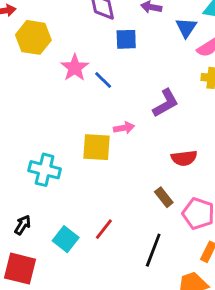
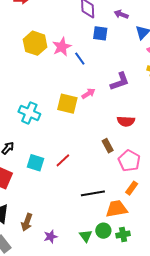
yellow hexagon: (33, 37) -> (35, 43), moved
pink arrow: (124, 128) -> (88, 94), turned -32
cyan square: (66, 239) -> (36, 163), turned -30
black line: (153, 250) -> (93, 193), moved, turned 50

